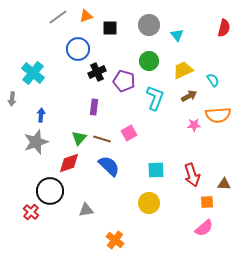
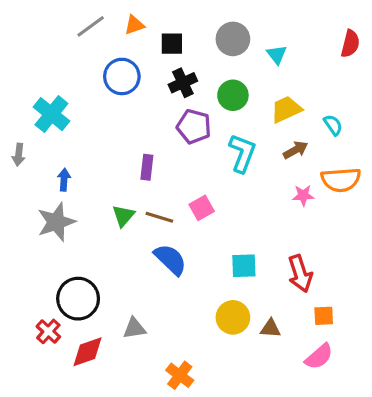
black cross: (97, 72) -> (183, 83), moved
red diamond: (69, 163) -> (87, 352), moved
brown triangle: (224, 184) -> (270, 328), moved

